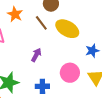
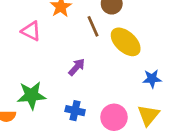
pink circle: (70, 73) -> (114, 117), moved

